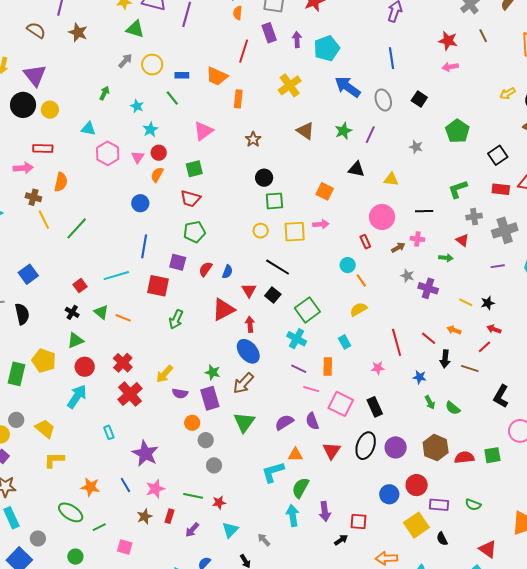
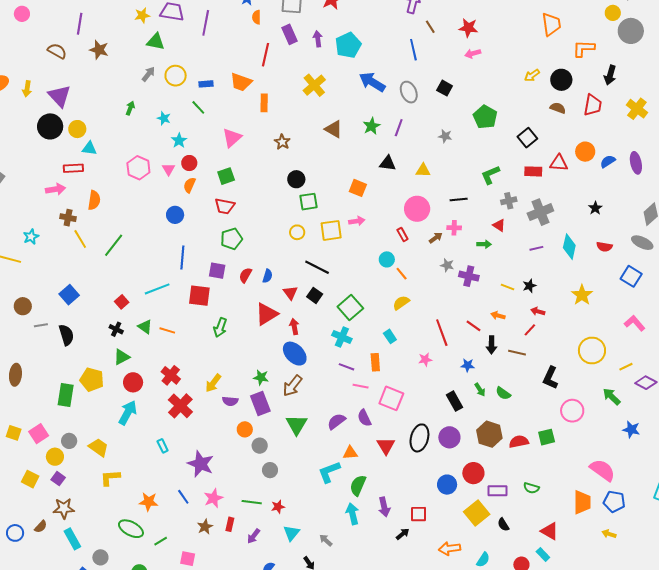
brown line: (483, 36) -> (430, 27), moved
cyan triangle: (88, 129) -> (89, 148), moved
black rectangle: (375, 407) -> (455, 401), moved

